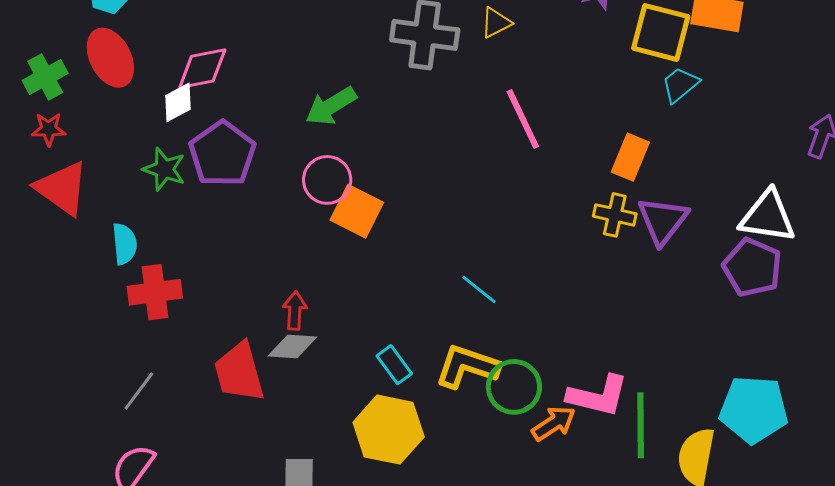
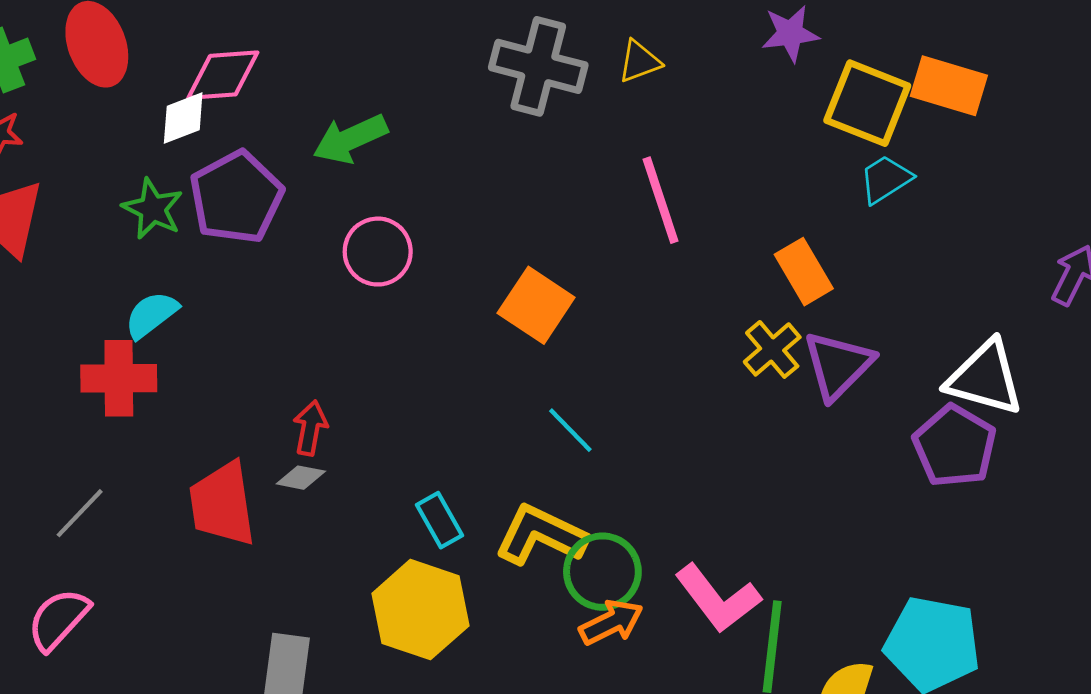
green arrow: (331, 106) -> (350, 139), moved
orange rectangle: (630, 157) -> (804, 272), turned -60
orange square: (357, 211) -> (536, 305), moved
yellow cross: (615, 215) -> (772, 349), turned 30
cyan semicircle: (124, 244) -> (151, 315), moved, turned -129
gray diamond: (292, 347) -> (301, 478), size x0.7
pink L-shape: (598, 396) -> (718, 598), turned 32
orange arrow: (554, 423) -> (611, 622), moved

